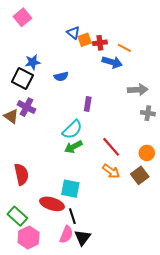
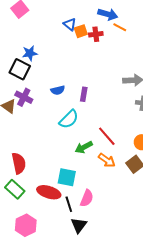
orange line: (124, 48) -> (120, 27), moved
blue arrow: (112, 62) -> (108, 14), moved
blue semicircle: (61, 76) -> (58, 90), moved
green arrow: (73, 147) -> (84, 147), moved
green rectangle: (17, 216) -> (15, 189), moved
pink semicircle: (66, 234) -> (87, 198), moved

